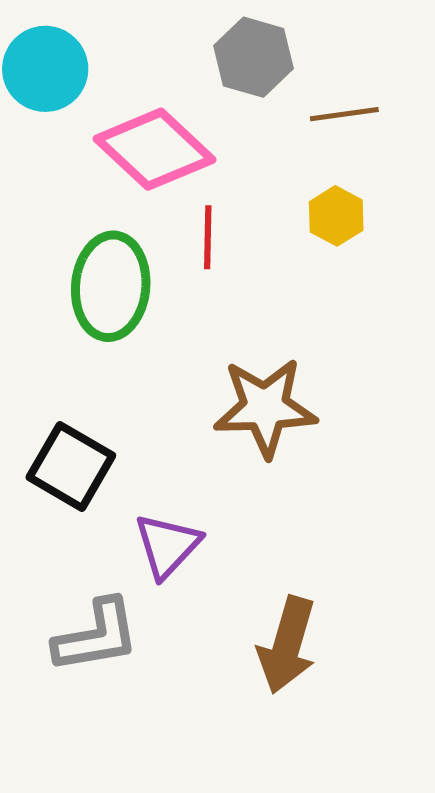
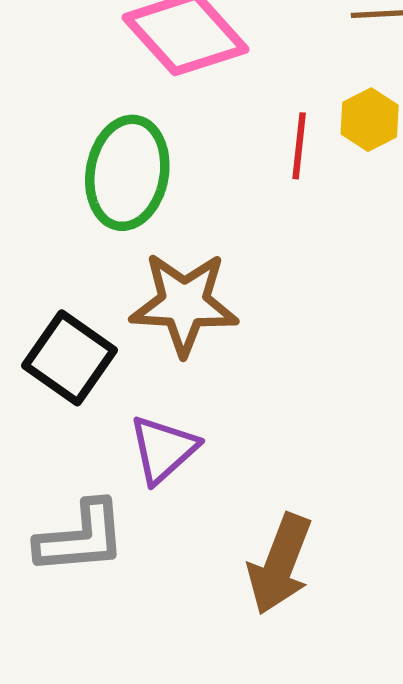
red line: (208, 237) -> (299, 146), moved
brown star: (265, 408) -> (184, 304), moved

